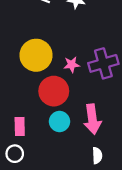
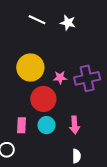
pink arrow: (92, 119) -> (75, 125), size x0.7
pink rectangle: (20, 126) -> (21, 125), moved

